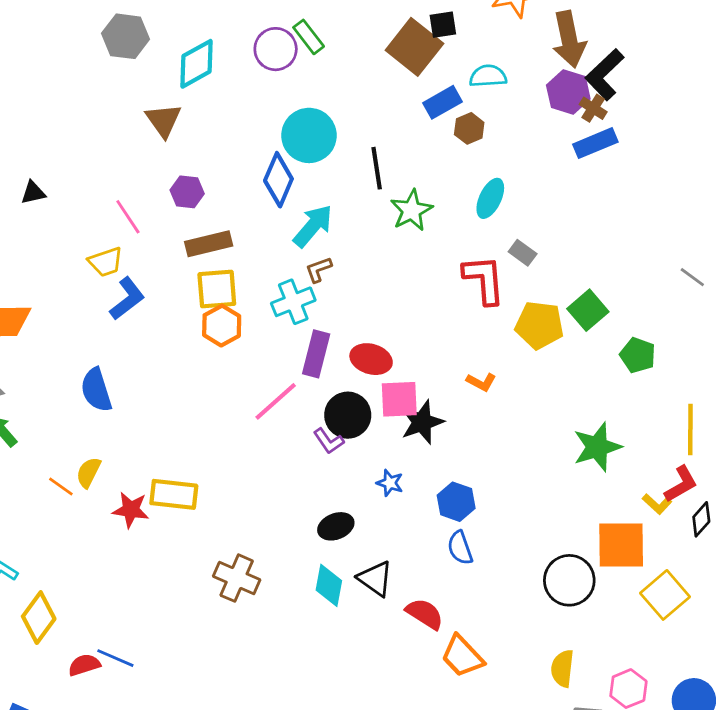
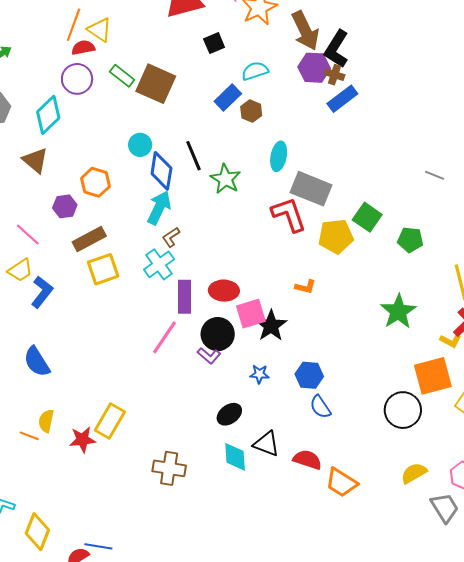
brown square: (414, 47) -> (156, 84), moved
purple circle: (276, 49) -> (77, 79), moved
cyan circle: (309, 135) -> (140, 145), size x0.6
blue diamond: (278, 180) -> (161, 171), moved
gray rectangle: (523, 253) -> (311, 189), size x2.0
orange hexagon: (222, 326) -> (95, 182), moved
yellow rectangle: (174, 494) -> (110, 421), turned -52
yellow semicircle: (562, 668) -> (414, 473), turned 68

